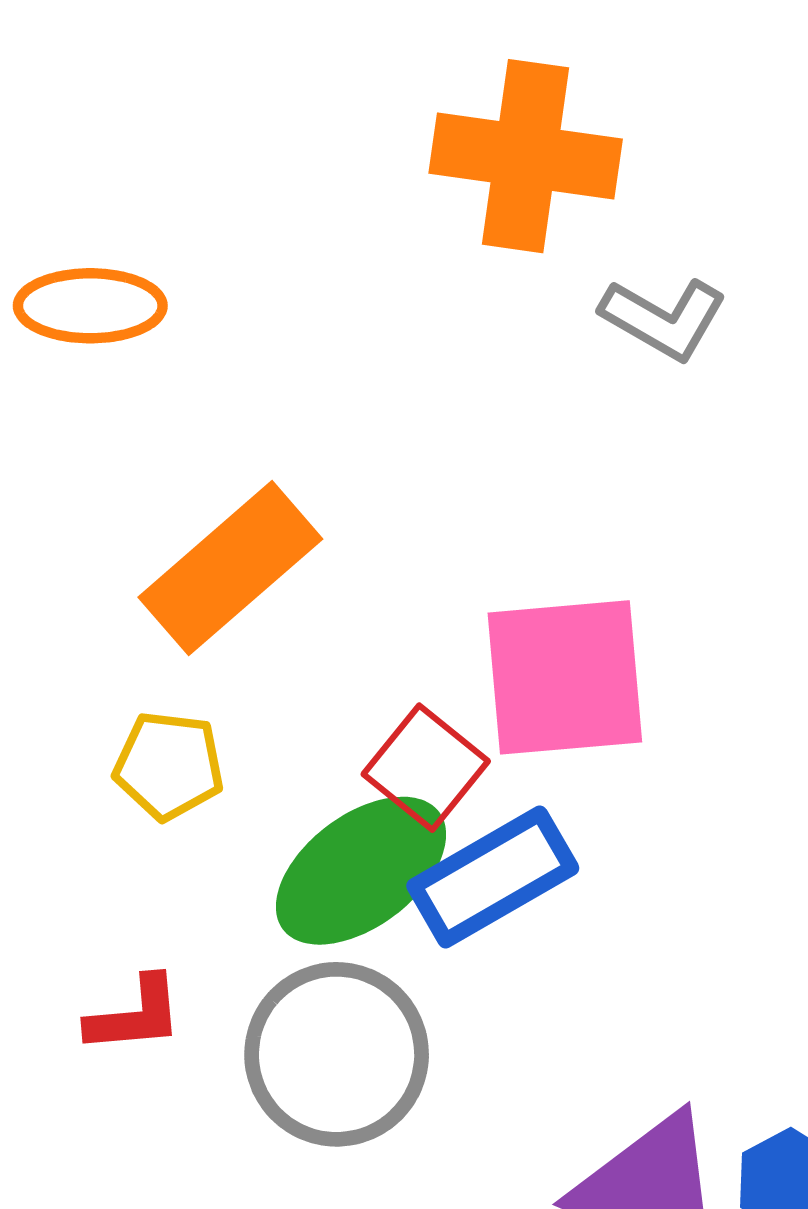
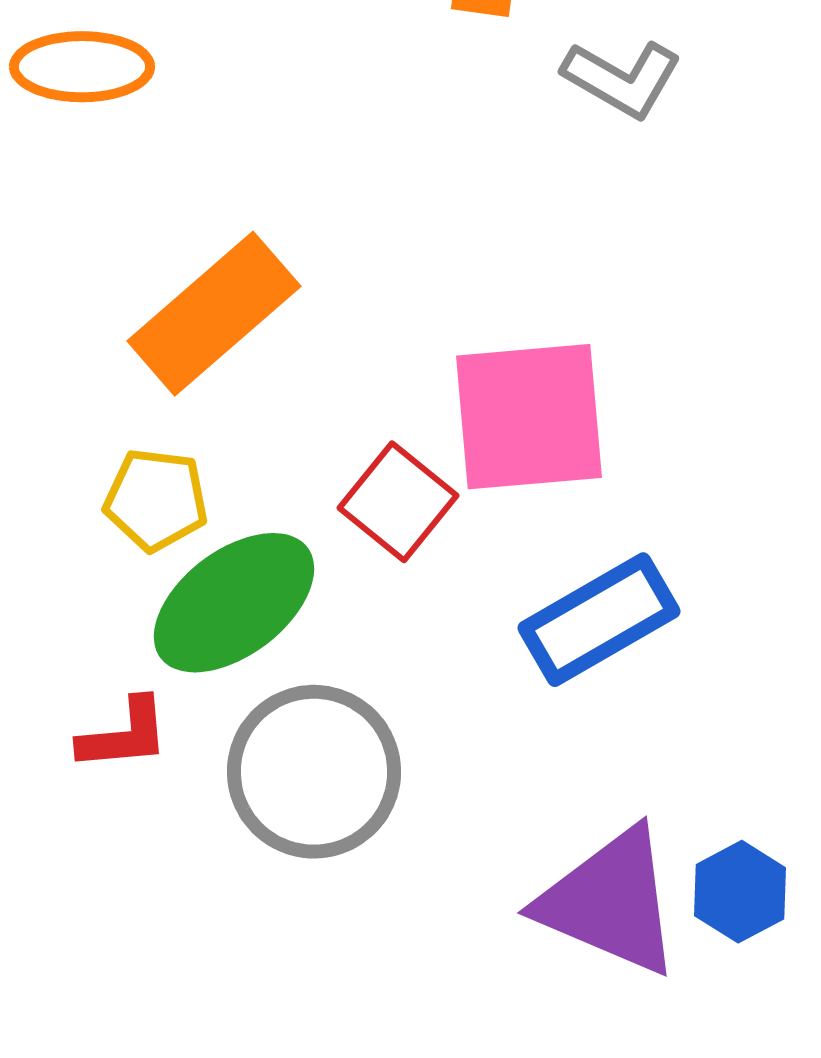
green ellipse: (361, 871) -> (234, 603), moved
blue rectangle: (493, 877) -> (599, 620), moved

